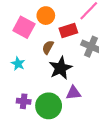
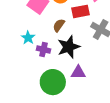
purple cross: (24, 101) -> (43, 50), moved

